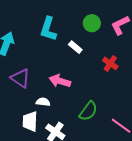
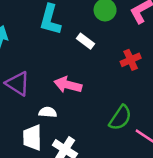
red cross: (110, 63) -> (131, 60), turned 35
green semicircle: (88, 111) -> (120, 118), moved

